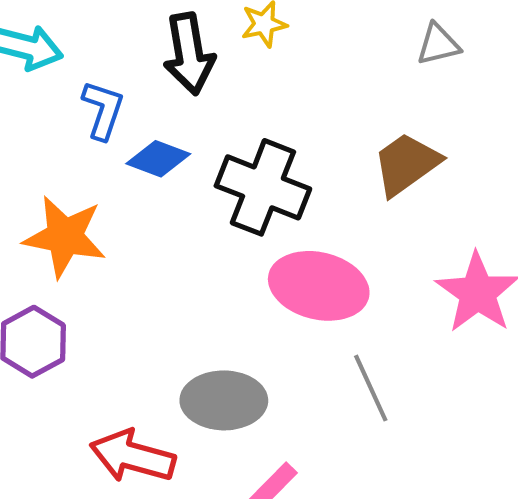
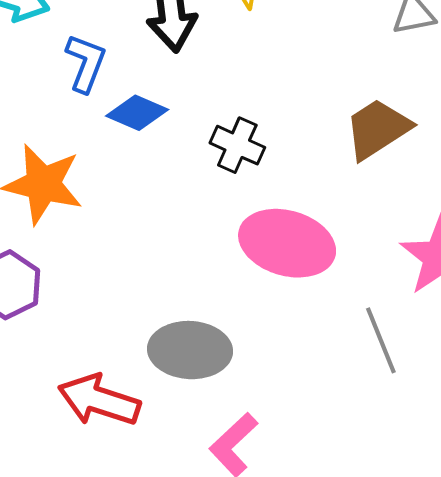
black cross: (263, 187) -> (237, 145), size x0.6
gray line: (371, 388) -> (381, 340), moved

